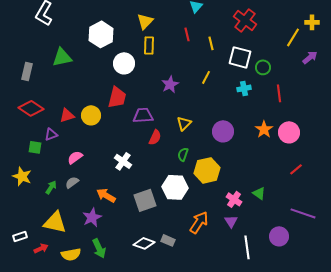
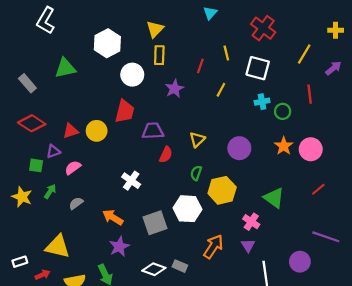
red line: (187, 34) -> (200, 66), moved, turned 32
yellow line: (293, 37) -> (304, 54), moved
green circle: (263, 67) -> (283, 111), moved
gray rectangle: (27, 71) -> (27, 83), turned -54
purple star: (170, 84) -> (174, 89), moved
red line: (279, 93) -> (310, 94), moved
pink semicircle: (75, 157) -> (73, 168), moved
green arrow: (51, 187) -> (50, 191), moved
green triangle: (259, 193) -> (274, 198), moved, size x1.5
purple star: (92, 217) -> (119, 247), moved

